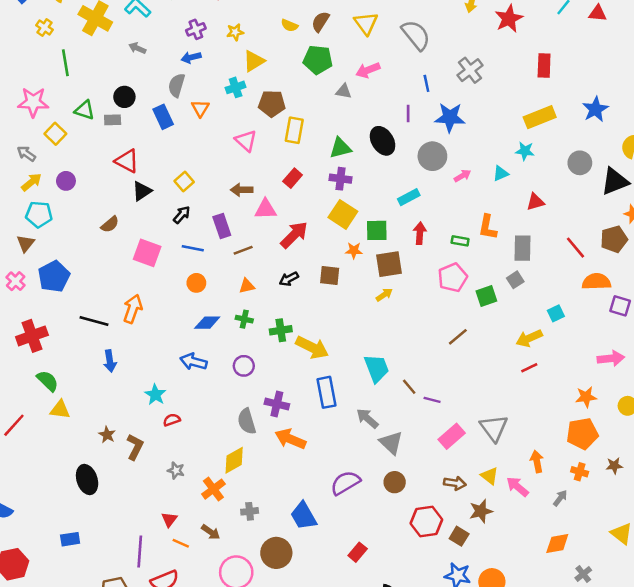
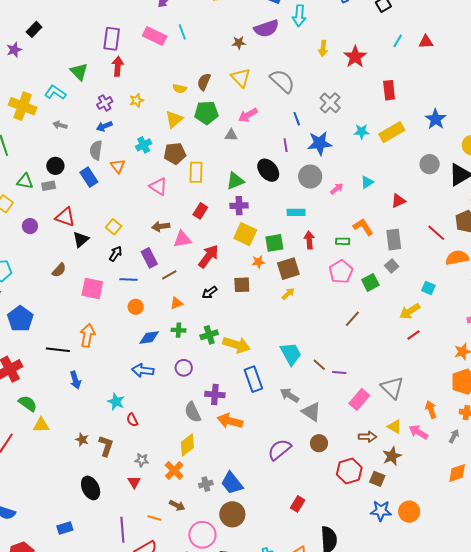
yellow triangle: (254, 61) -> (174, 119), moved
cyan star: (525, 151) -> (361, 132), moved
purple circle: (66, 181) -> (30, 226), moved
cyan rectangle: (409, 197) -> (296, 212), turned 36
orange L-shape: (488, 227) -> (363, 227), turned 145
cyan square: (556, 313) -> (428, 288), turned -32
red semicircle: (172, 420) -> (132, 420), turned -88
black ellipse: (87, 480) -> (91, 488), moved
blue trapezoid: (304, 516) -> (232, 483), moved
red triangle: (169, 519) -> (134, 482), moved

